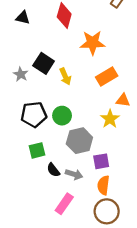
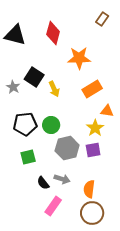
black triangle: (23, 18) -> (15, 35), size x1.6
purple square: (101, 161) -> (93, 150), moved
black semicircle: (53, 170) -> (43, 183), moved

